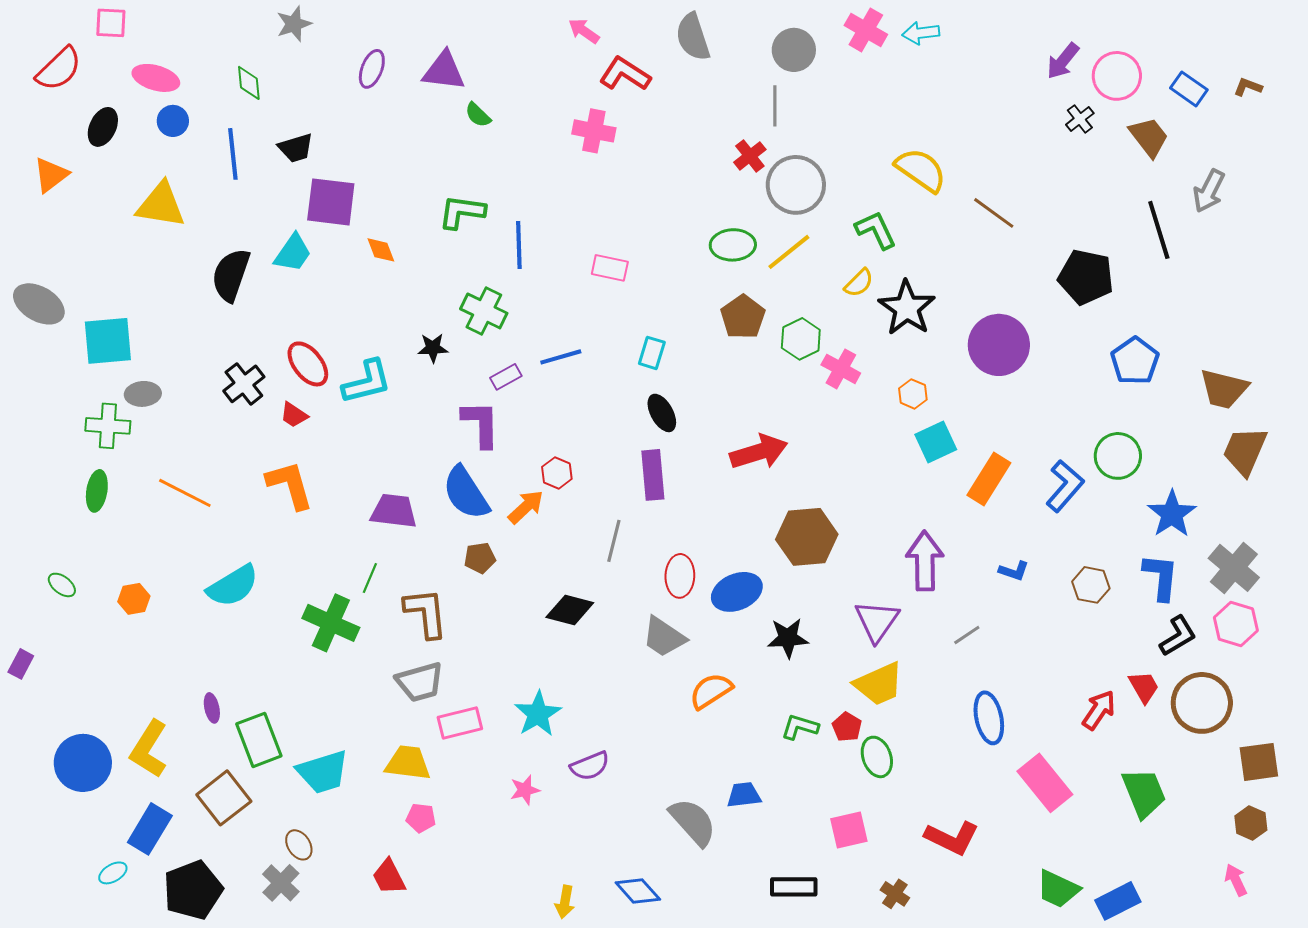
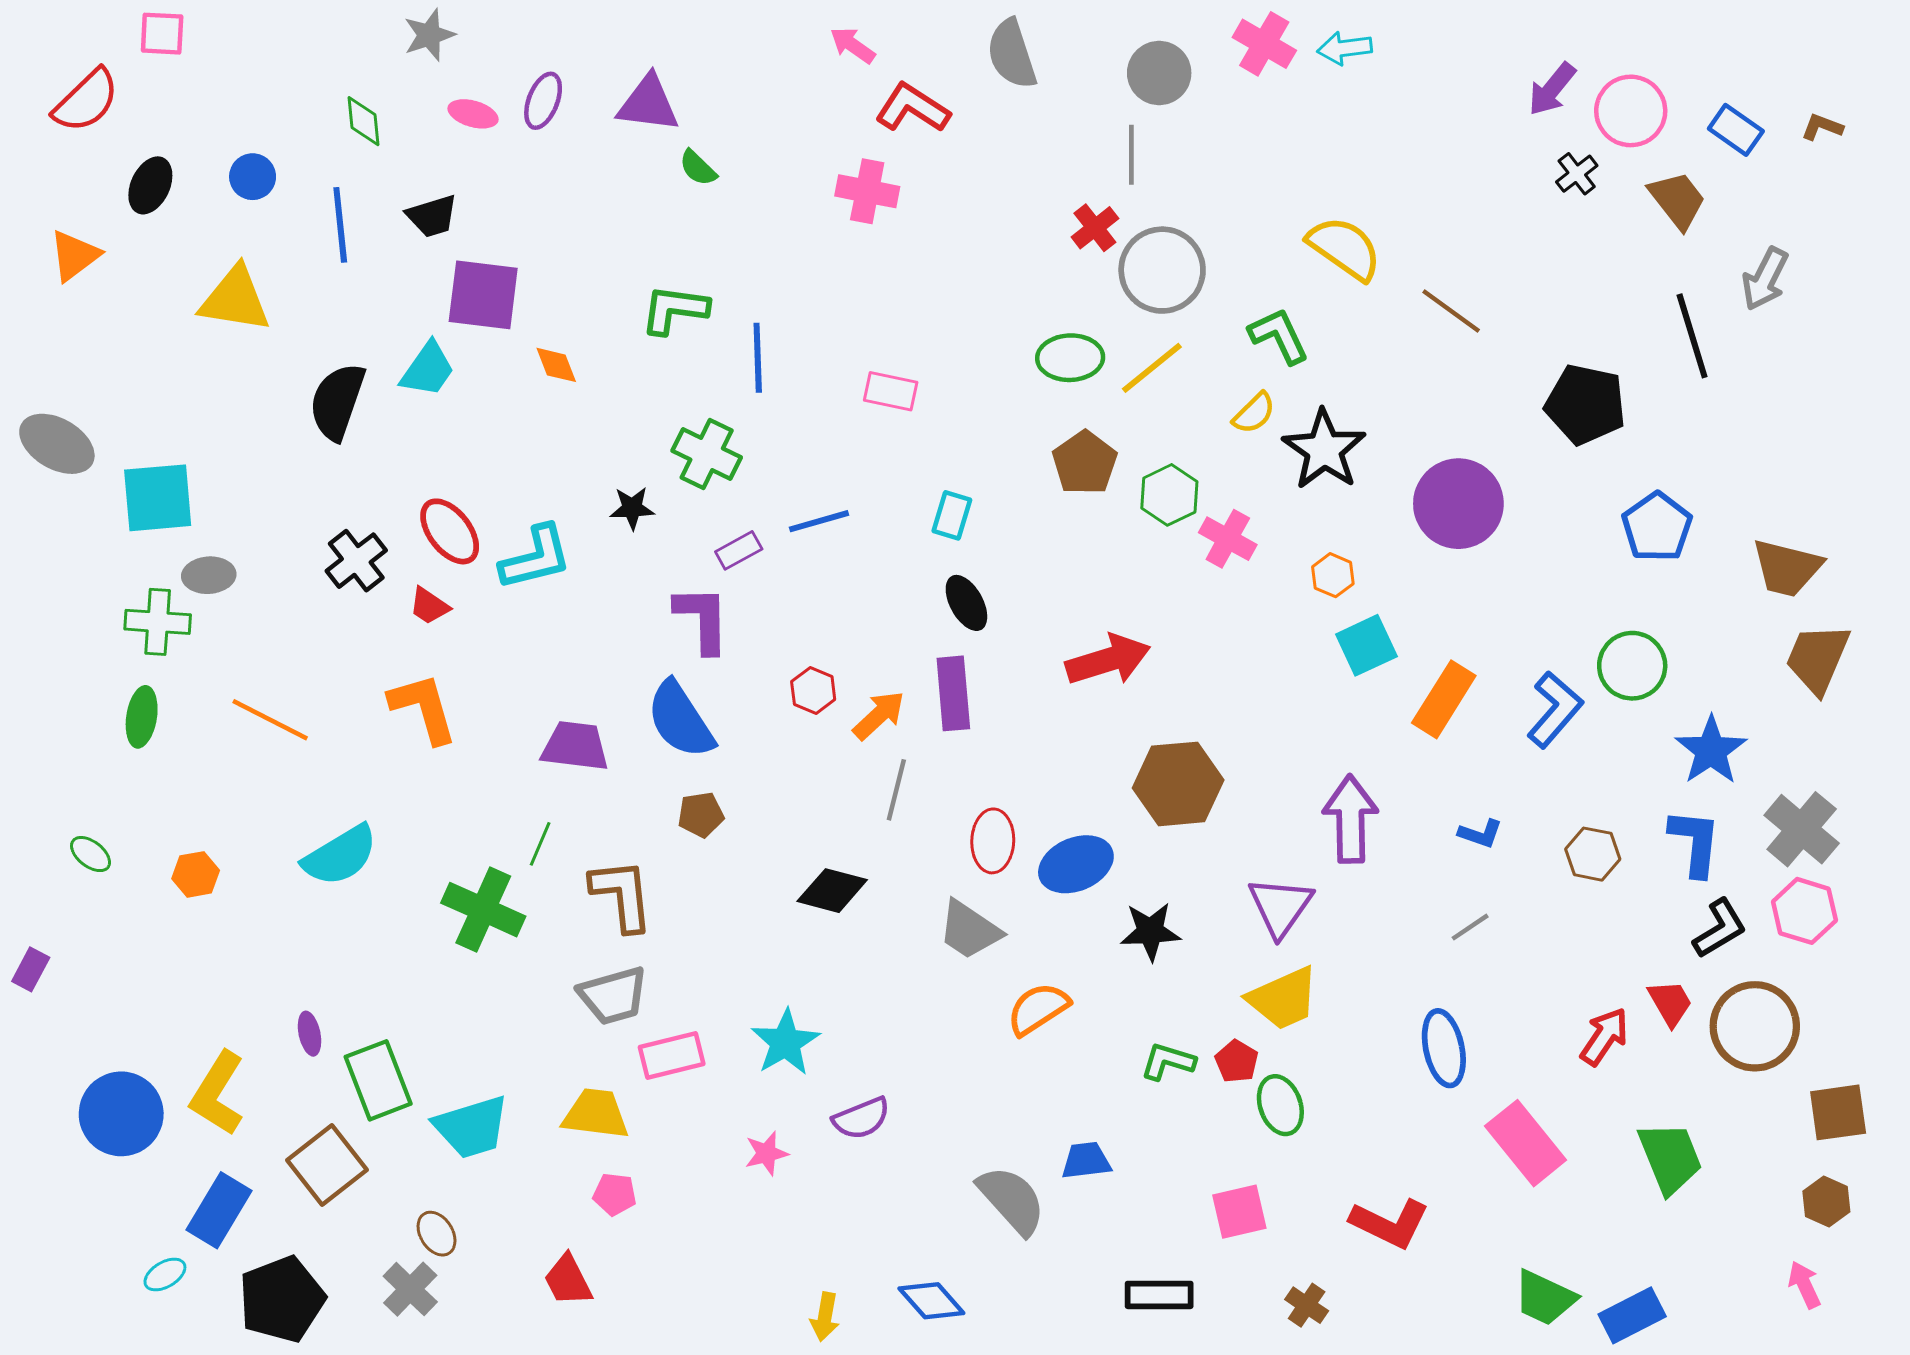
pink ellipse: (156, 78) -> (473, 114), moved, size x0.7
orange arrow: (526, 507) -> (879, 715), moved
gray line: (967, 635) -> (1470, 927), moved

